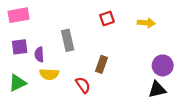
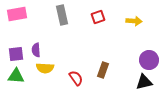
gray rectangle: (68, 40) -> (62, 15), moved
purple square: (20, 47) -> (16, 54), moved
brown rectangle: (102, 64) -> (103, 70), moved
green triangle: (17, 83) -> (16, 76), turned 30

